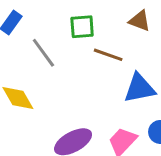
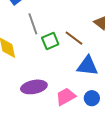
green square: (82, 27) -> (50, 41), moved, turned -36

